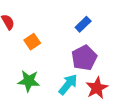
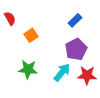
red star: (97, 88) -> (87, 75), turned 30

